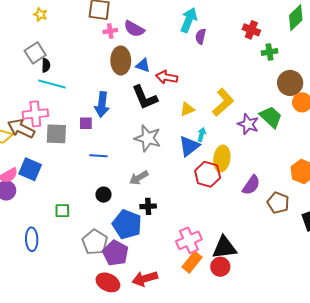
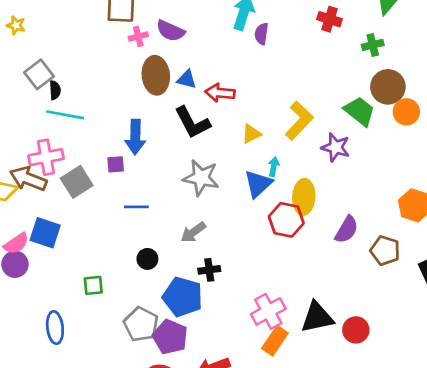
yellow star: (40, 15) -> (16, 25), moved
green cross: (270, 52) -> (373, 45), moved
green trapezoid: (271, 117) -> (360, 111), moved
gray square: (56, 134) -> (77, 182), turned -30
red circle: (220, 267) -> (356, 330), moved

